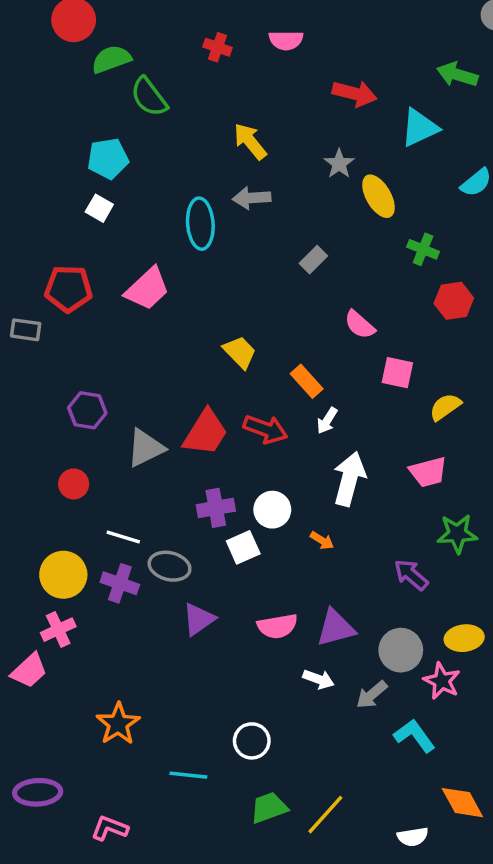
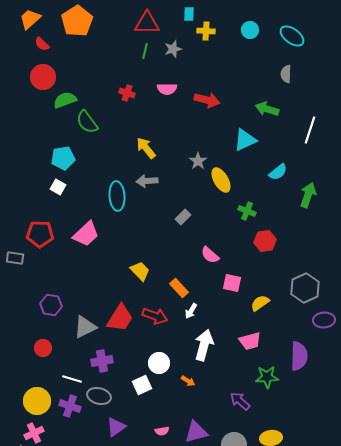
red arrow: (355, 93) -> (207, 100), moved
purple cross: (216, 508) -> (102, 361), moved
pink semicircle: (277, 626) -> (162, 431), size x0.6

